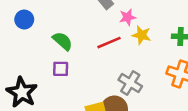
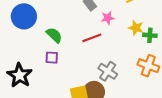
blue circle: (24, 19) -> (24, 16), size x1.6
yellow star: (142, 35) -> (136, 28), moved

